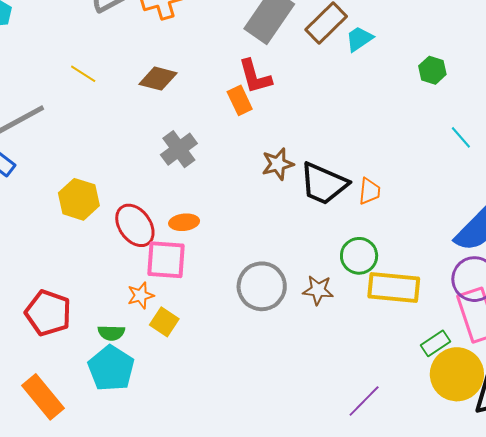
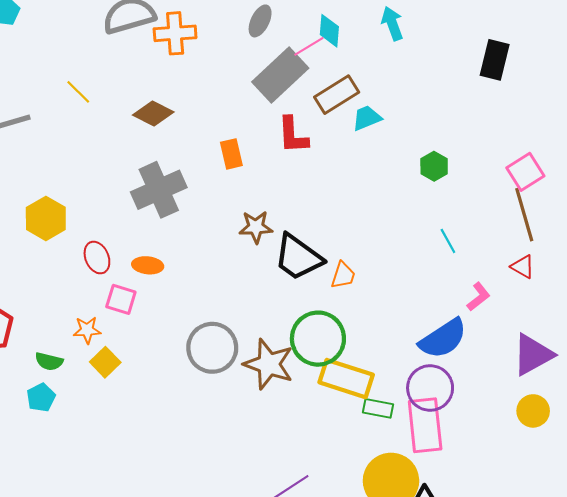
red L-shape: (255, 77) -> (293, 135), moved
gray cross: (179, 149) -> (159, 190), size x1.4
red ellipse: (135, 225) -> (97, 258), size x0.7
green circle: (359, 256) -> (318, 339), size x1.4
pink square: (166, 260) -> (121, 299), size x0.7
brown star: (318, 290) -> (269, 364), size x1.6
green rectangle: (436, 343) -> (378, 408), moved, turned 32
cyan pentagon: (111, 368) -> (41, 397), size x0.6

